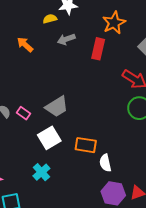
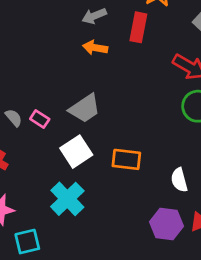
orange arrow: (25, 45) -> (95, 48), moved, turned -30
white semicircle: (105, 163) -> (179, 180), moved
cyan cross: (41, 172) -> (67, 199), size x1.4

